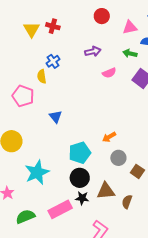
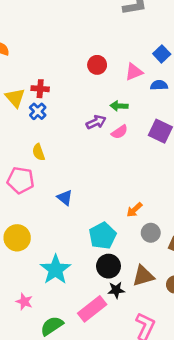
purple arrow: (93, 51) -> (96, 122), moved
green arrow: (130, 53) -> (119, 106), moved
blue cross: (53, 61) -> (38, 111), moved

